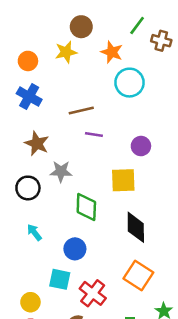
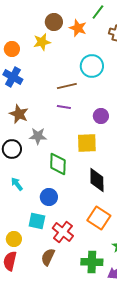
green line: (137, 25) -> (98, 12), moved
orange star: (112, 52) -> (78, 28), moved
brown line: (81, 110) -> (67, 86), moved

